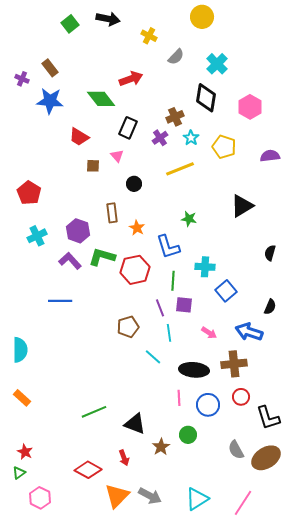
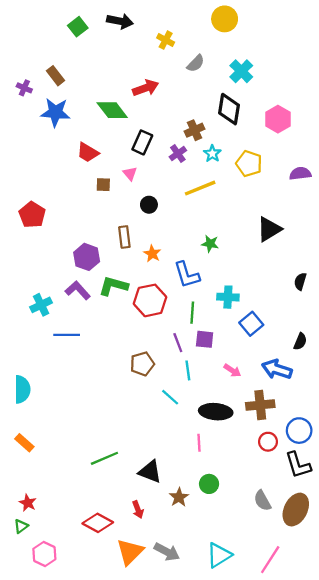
cyan cross: (37, 236) -> (41, 305), moved
blue circle: (208, 405) -> (299, 431), moved
brown ellipse: (266, 458) -> (296, 510), turned -32

